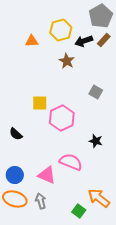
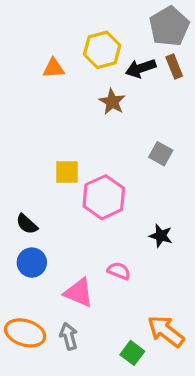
brown rectangle: (104, 40) -> (174, 67), turned -64
pink semicircle: (71, 162) -> (119, 271), size x0.6
blue circle: (15, 175) -> (32, 263), moved

